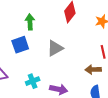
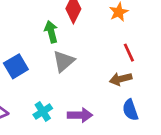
green arrow: (30, 22) -> (51, 32), moved

